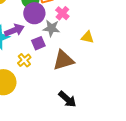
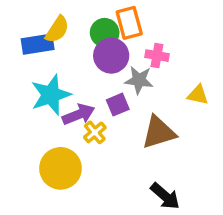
pink cross: (62, 13) -> (157, 56), turned -32
purple arrow: (14, 30) -> (78, 114), moved

